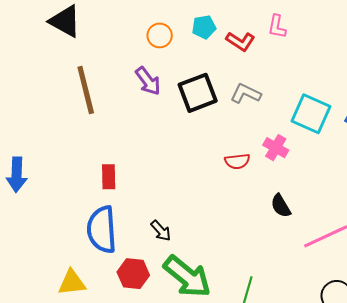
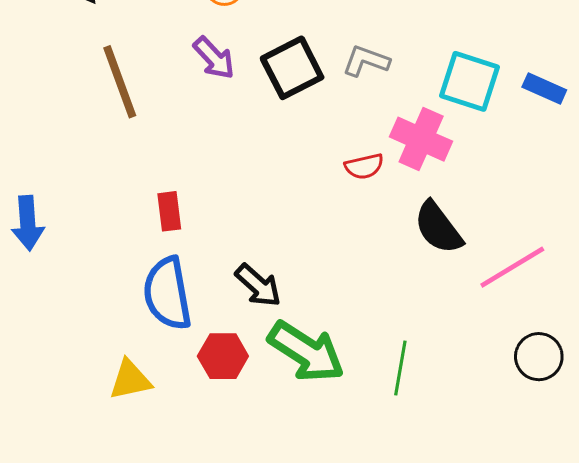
pink cross: (276, 148) -> (421, 139), size x1.5
black semicircle: (281, 206) -> (438, 228), size x1.5
black arrow: (161, 231) -> (258, 285), size x1.4

